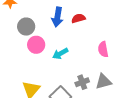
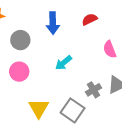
red semicircle: (78, 18) -> (90, 19), moved
pink circle: (36, 45) -> (19, 72), moved

